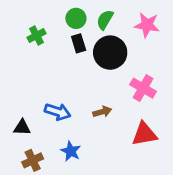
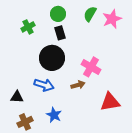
green semicircle: (105, 20) -> (90, 14), moved
pink star: (147, 25) -> (112, 19), turned -30
black circle: (110, 53) -> (52, 58), moved
pink cross: (143, 88) -> (91, 67), moved

